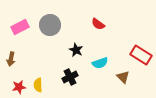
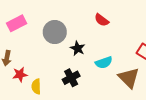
gray circle: (50, 25) -> (55, 32), moved
brown triangle: (123, 77) -> (129, 78), size x1.5
red star: (19, 87) -> (20, 75), moved

